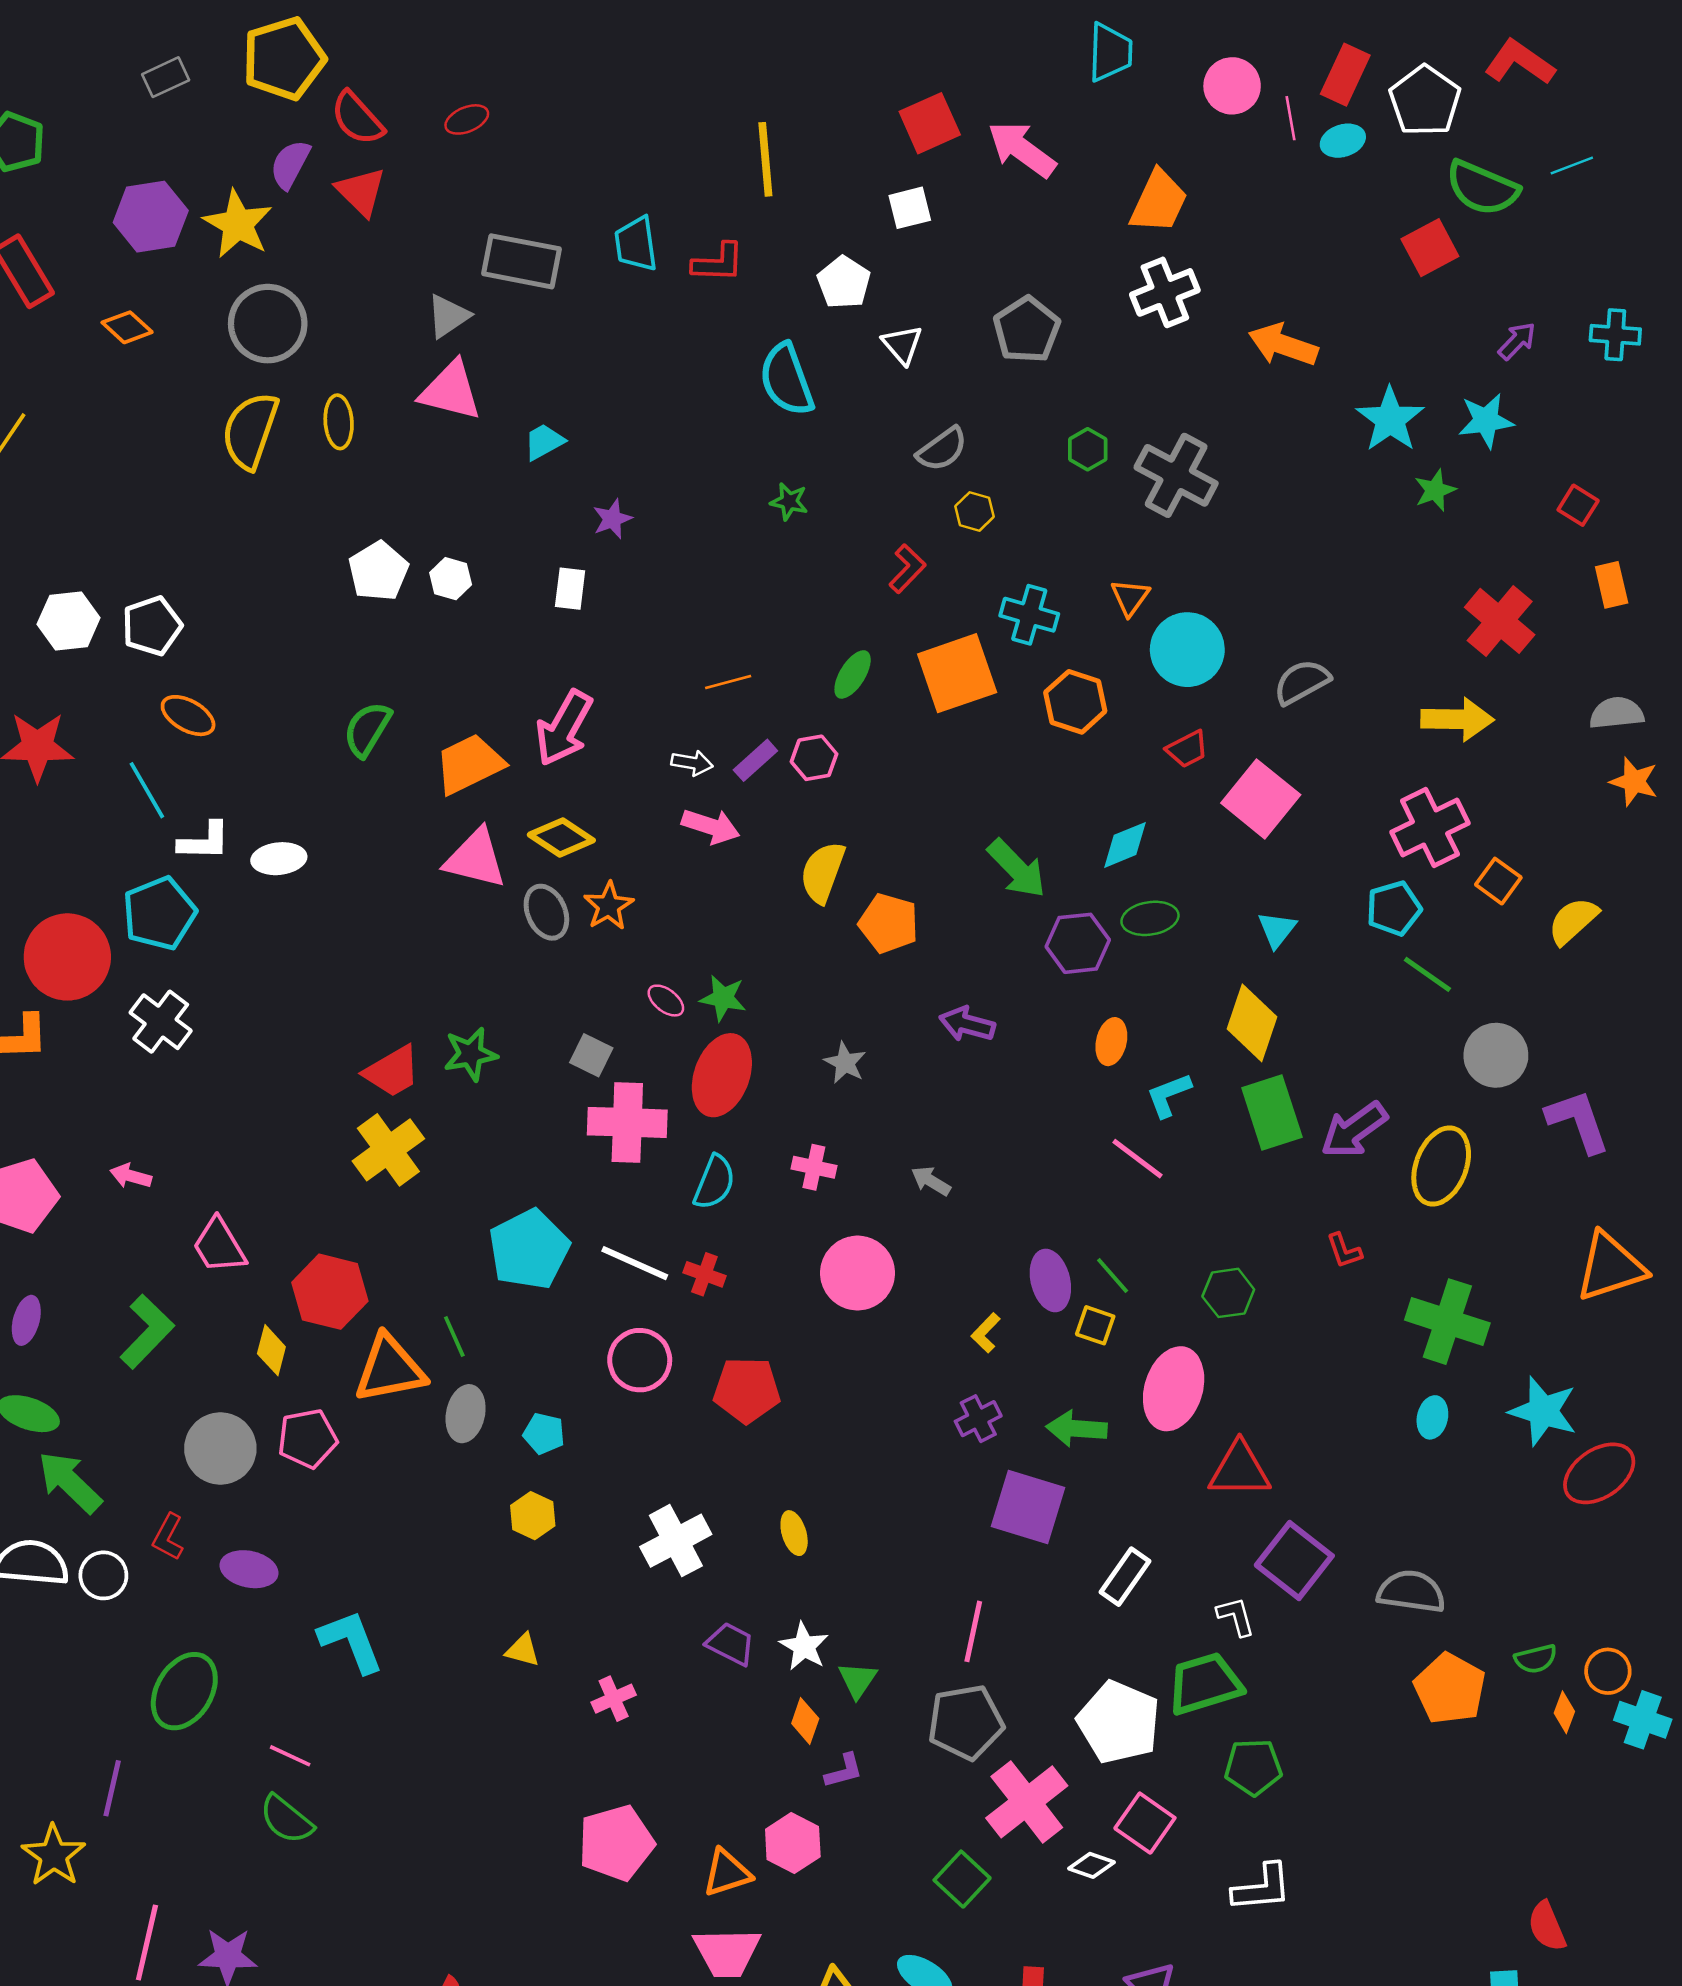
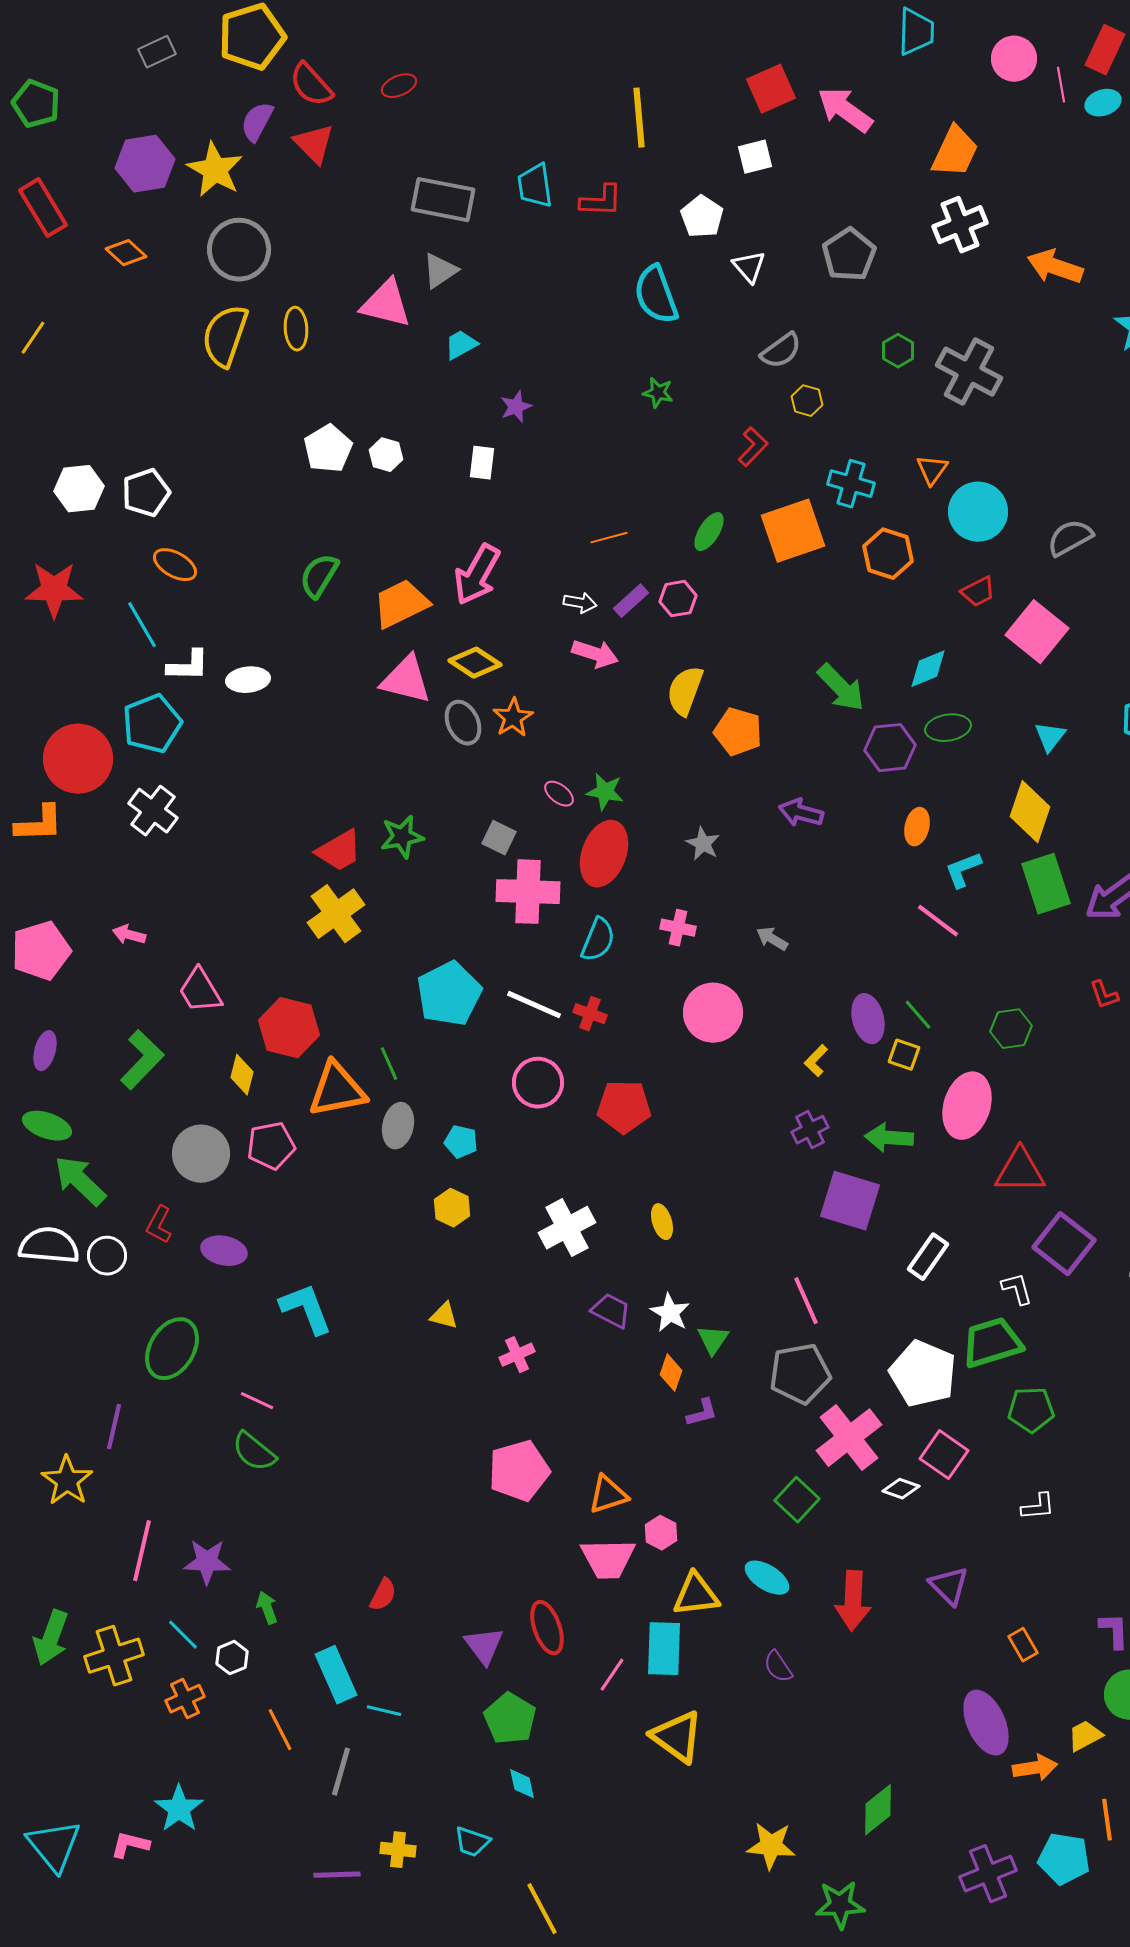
gray triangle: (448, 316) -> (440, 271), moved
pink line: (973, 1631) -> (806, 1301), turned -36
pink hexagon: (793, 1843) -> (661, 1533), moved, size x0.7
white L-shape: (1262, 1888) -> (1038, 1507), size x0.7

